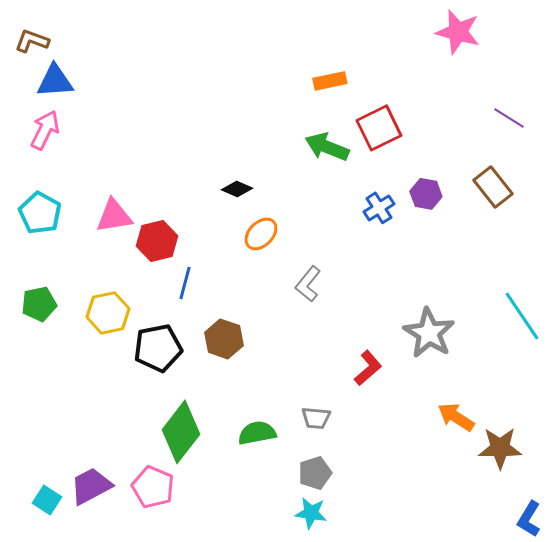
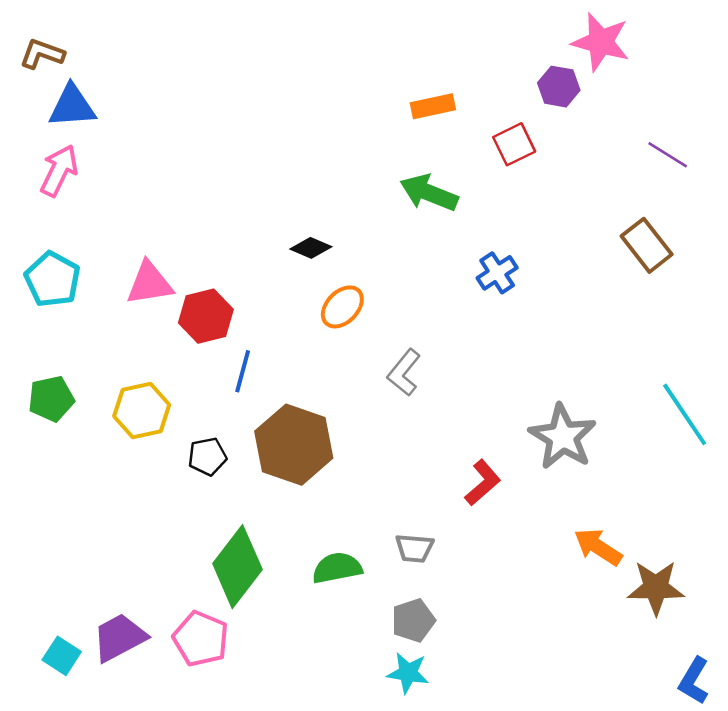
red square: (379, 128) -> (514, 144), moved, size x0.7
purple hexagon: (426, 194) -> (559, 87), moved
brown hexagon: (224, 339) -> (294, 445), size x1.5
black pentagon: (158, 348) -> (207, 456), size x0.6

